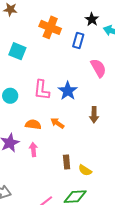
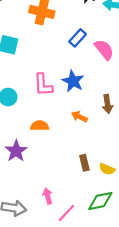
blue rectangle: (78, 40) -> (78, 38), moved, turned 35
orange arrow: (57, 123) -> (79, 117), moved
pink arrow: (33, 150) -> (48, 196), moved

